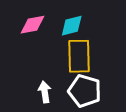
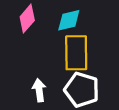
pink diamond: (33, 25) -> (27, 19), turned -40

